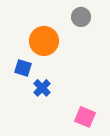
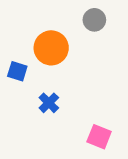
blue square: (23, 68) -> (17, 71), moved

